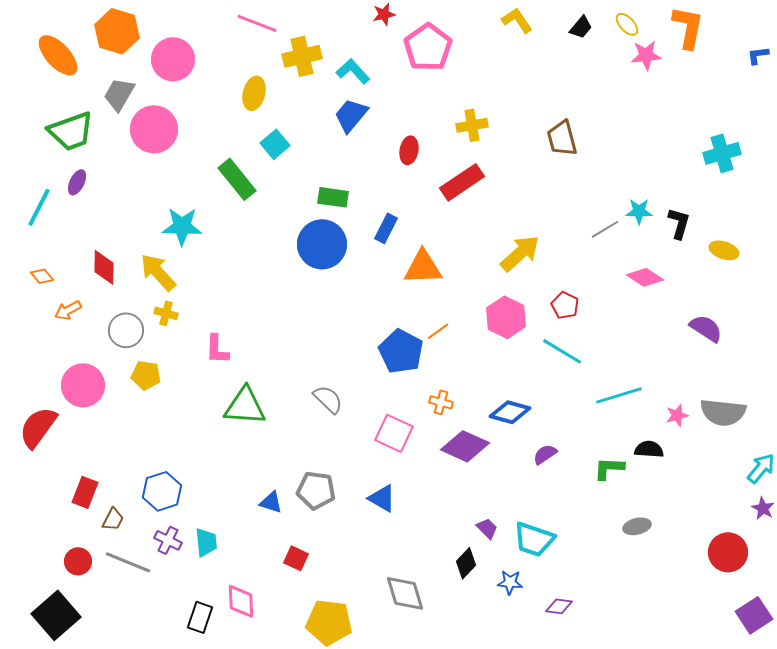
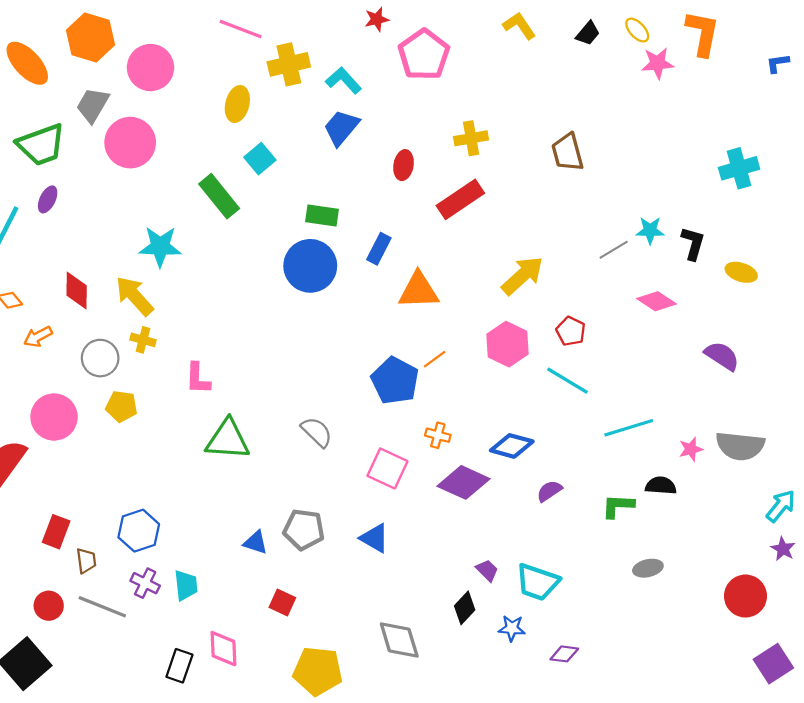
brown trapezoid: (113, 519) -> (86, 561), turned -35

